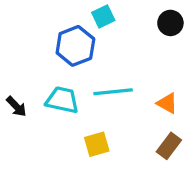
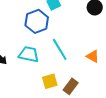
cyan line: (113, 92) -> (60, 49), turned 65
brown rectangle: (169, 146) -> (71, 86), moved

